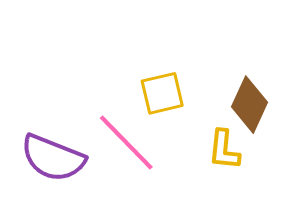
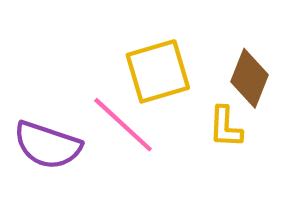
yellow square: (162, 93) -> (158, 71), size x1.4

